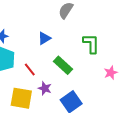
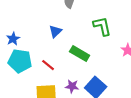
purple star: (45, 88) -> (72, 86), moved

